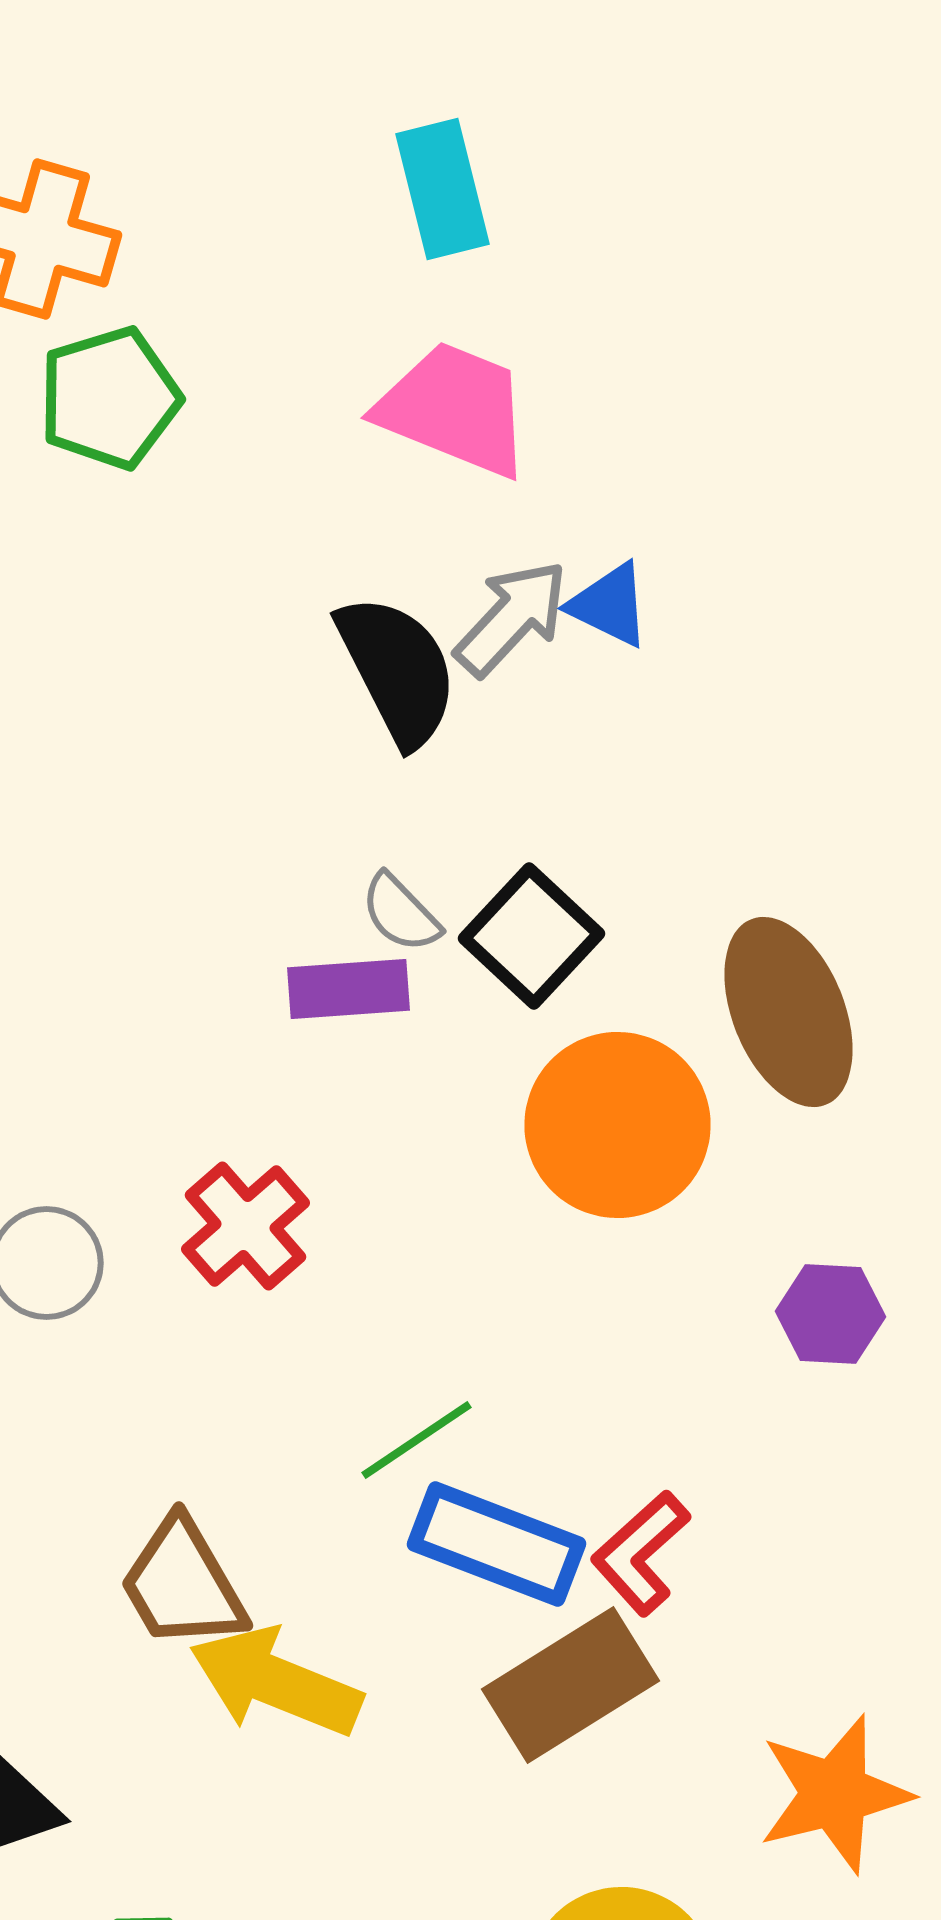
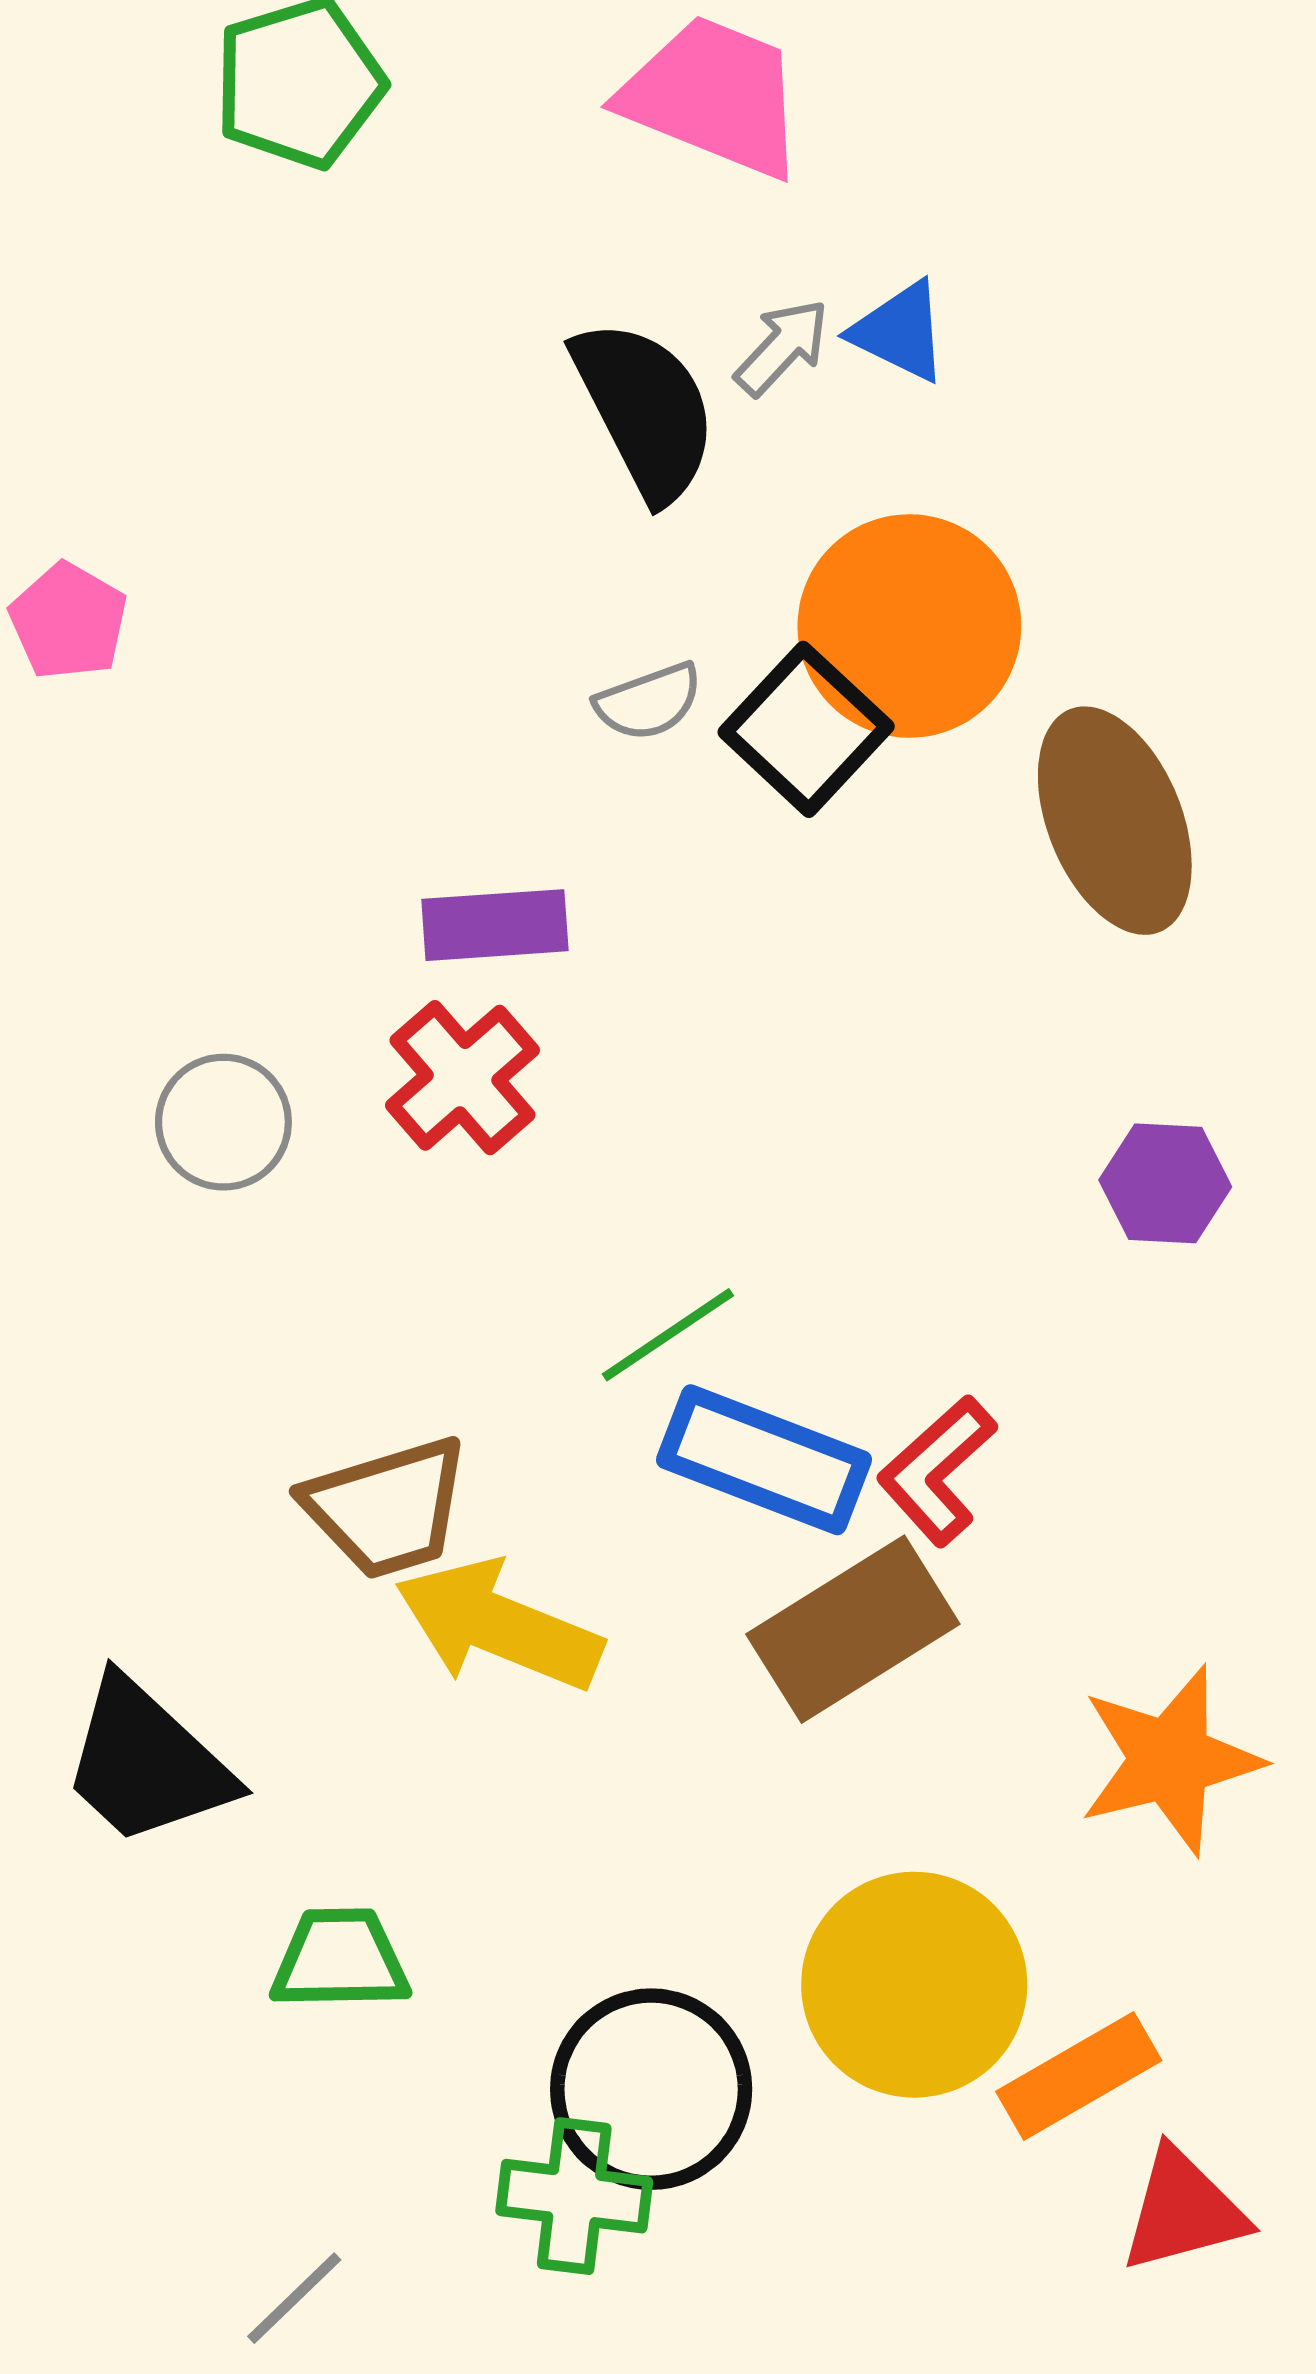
gray arrow: (512, 618) -> (782, 347), size x0.7
gray semicircle: (400, 913) -> (649, 702), turned -66
purple rectangle: (348, 989) -> (495, 925), moved
orange circle: (618, 1125) -> (909, 626), moved
brown trapezoid: (182, 1584) -> (387, 1508), turned -77

